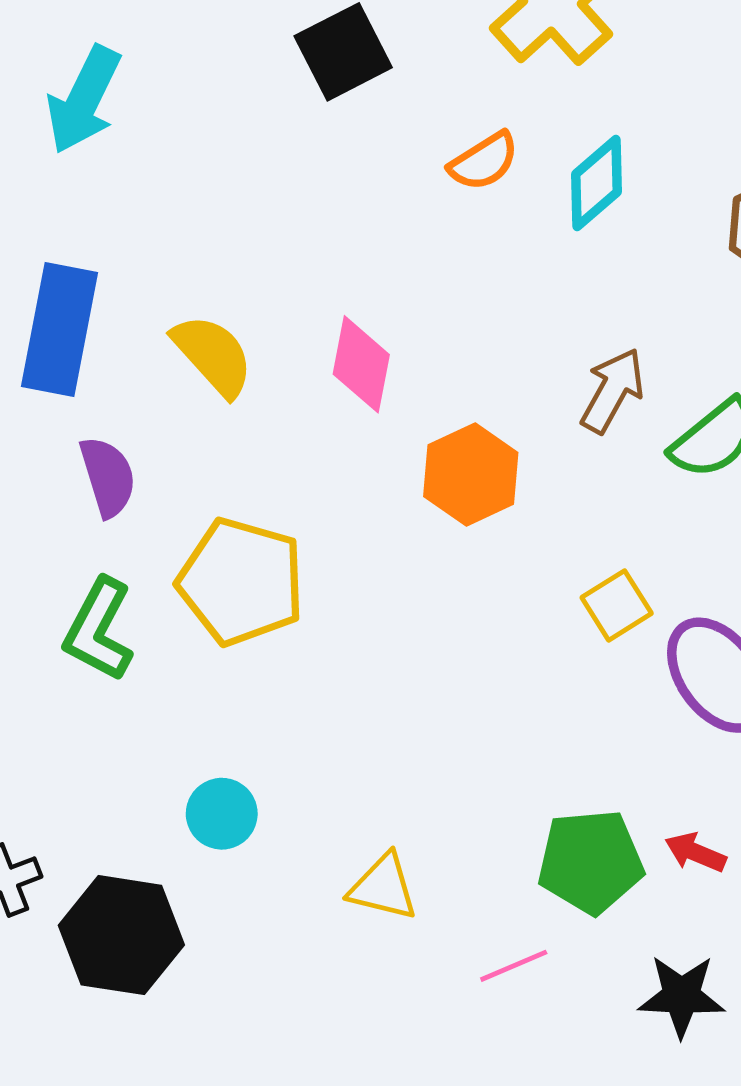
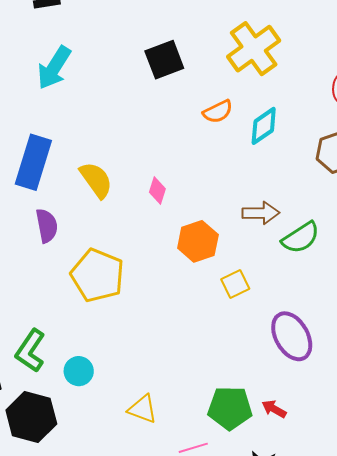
pink diamond: (361, 364) -> (157, 191), size x0.7
brown arrow: (613, 391) -> (261, 213), turned 54
yellow square: (617, 605) -> (235, 284), moved
green L-shape: (99, 630) -> (30, 351), moved

